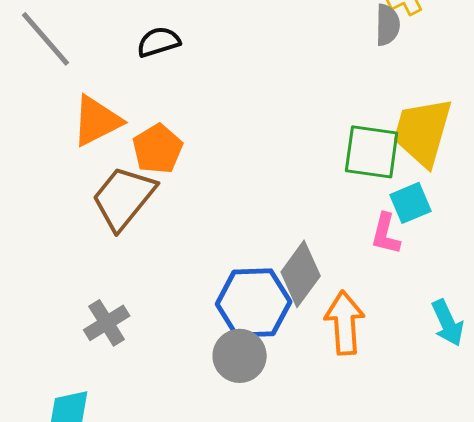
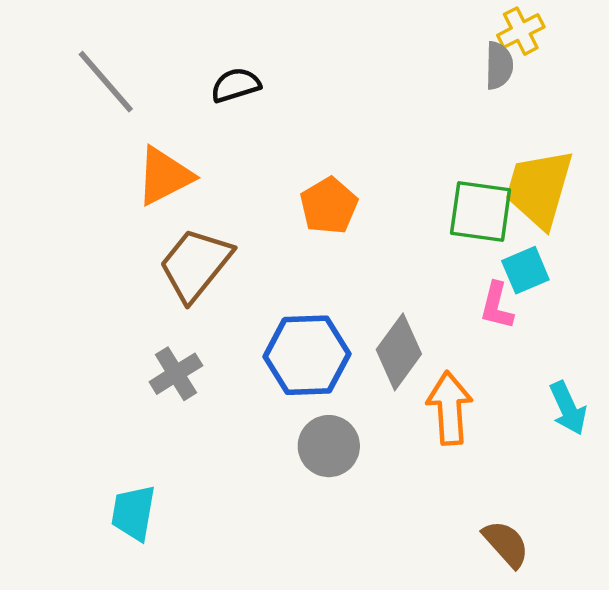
orange pentagon: (158, 149) -> (329, 206), moved
blue hexagon: (254, 303) -> (307, 355), moved
gray cross: (107, 323) -> (176, 374), moved

